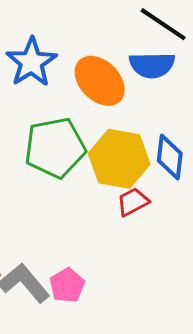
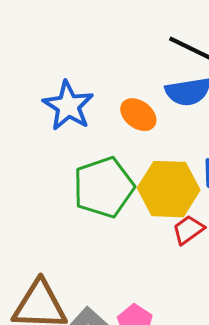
orange ellipse: (100, 81) -> (138, 115), size x0.7

